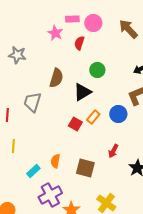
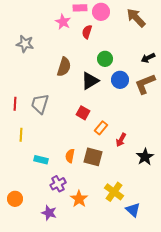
gray trapezoid: (32, 102) -> (40, 104), moved
blue circle: (118, 114) -> (120, 80), moved
orange rectangle: (93, 117) -> (101, 128), moved
orange semicircle: (55, 161) -> (70, 156), moved
cyan rectangle: (33, 171) -> (41, 160), turned 56
purple cross: (50, 195) -> (58, 184), size x0.7

